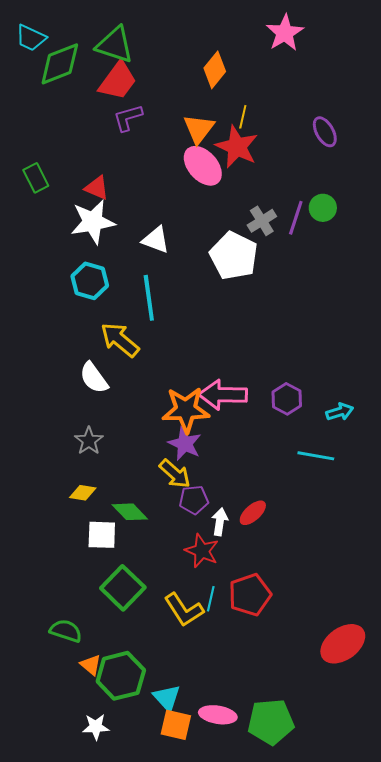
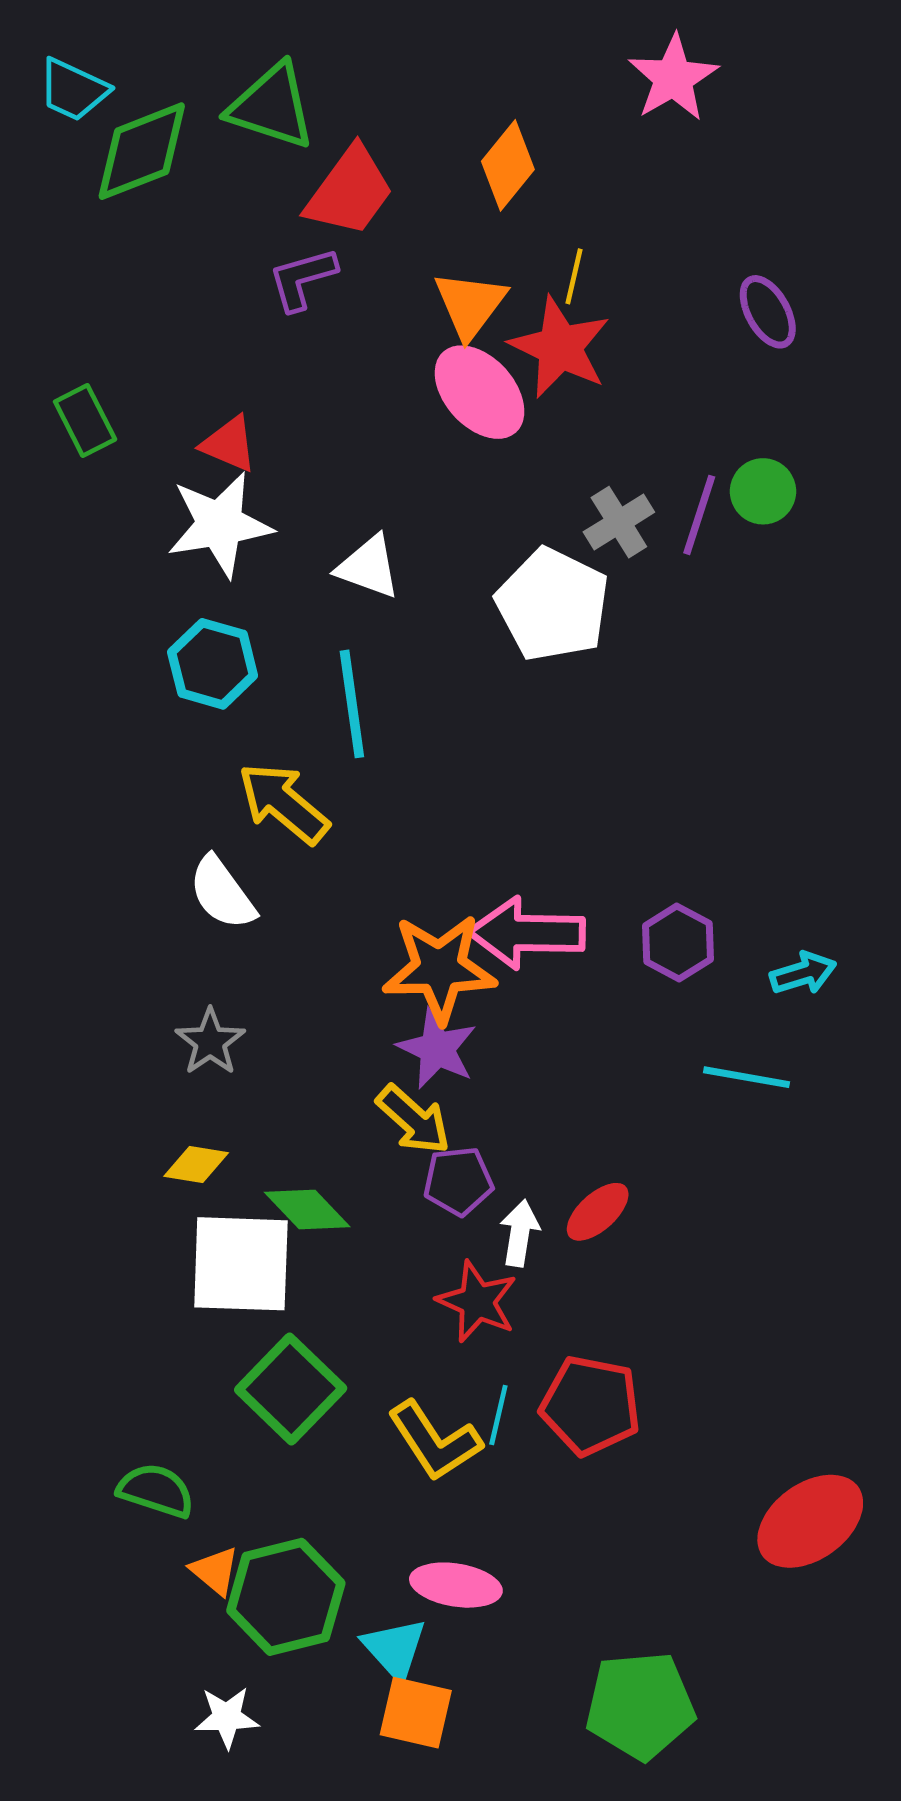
red trapezoid: (118, 81) -> (350, 191), moved
white square: (102, 535) -> (241, 1264), size x1.5
red pentagon: (250, 595) -> (591, 1406), turned 30
pink ellipse: (218, 715) -> (456, 1585), moved

